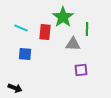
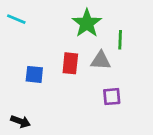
cyan line: (21, 28) -> (16, 19), moved
red rectangle: (45, 32) -> (70, 63), moved

